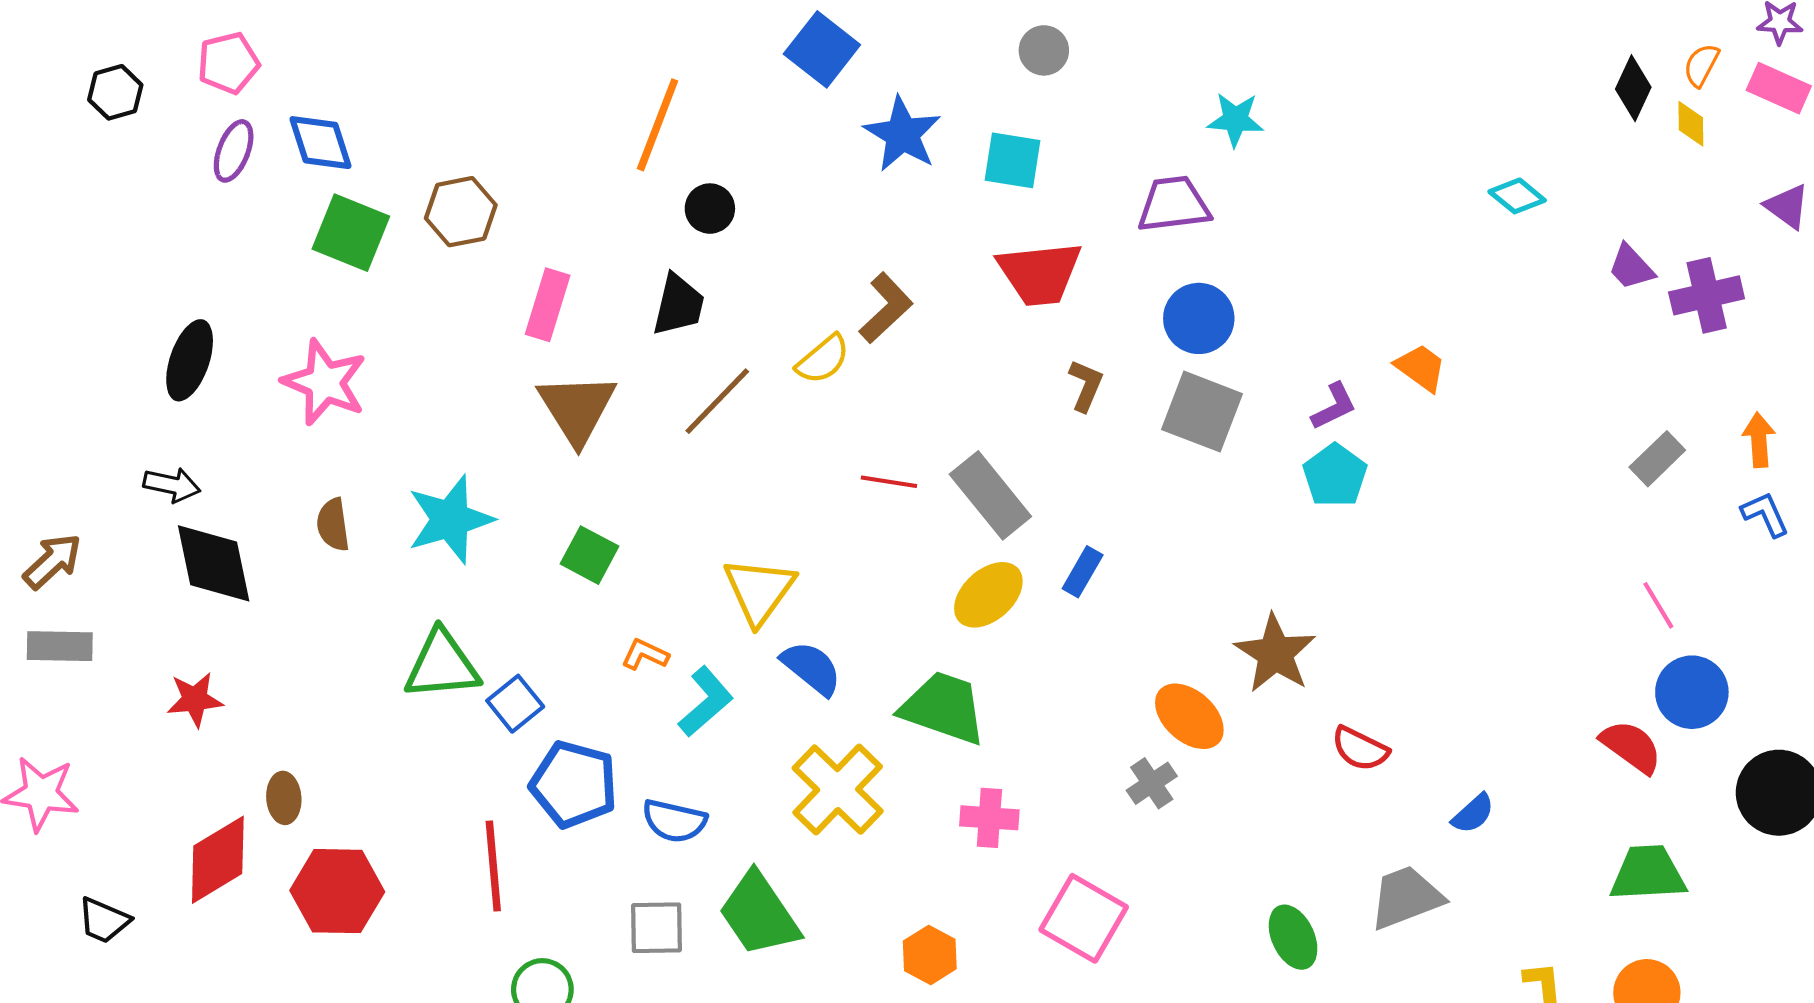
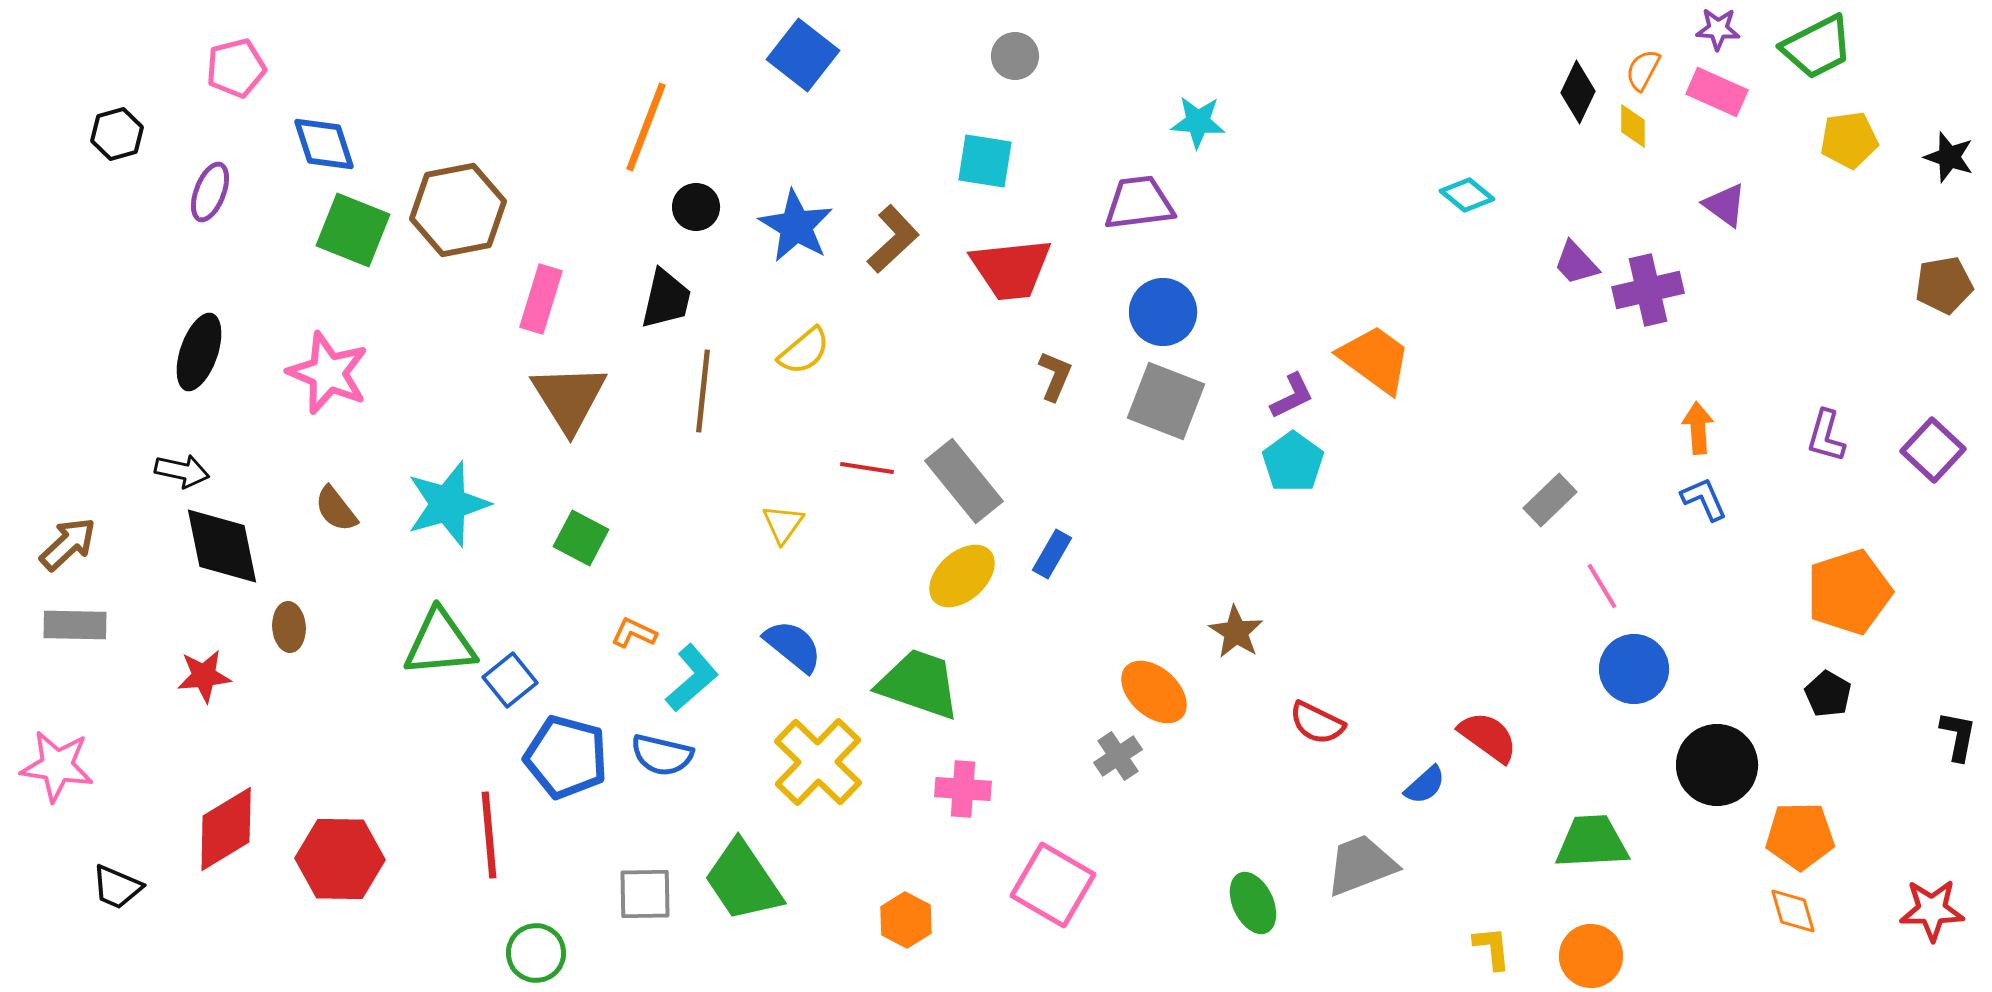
black hexagon: (115, 92) -> (117, 134), moved
blue star: (903, 134) -> (796, 226), moved
purple ellipse: (234, 151) -> (210, 192), moved
brown hexagon: (461, 212) -> (458, 210), size x1.4
brown L-shape: (886, 308) -> (893, 239), moved
orange trapezoid: (1421, 368) -> (1375, 359), size x1.5
brown line: (717, 401) -> (703, 391), turned -38
gray rectangle: (1657, 459) -> (1550, 500), moved
brown semicircle: (333, 525) -> (336, 509), turned -30
yellow triangle: (759, 591) -> (783, 524), moved, size x0.6
brown star: (1275, 653) -> (1236, 632), size x0.7
red semicircle: (1631, 747) -> (1488, 737), moved
brown ellipse: (284, 798) -> (289, 627), moved
blue semicircle: (674, 821) -> (662, 755), moved

